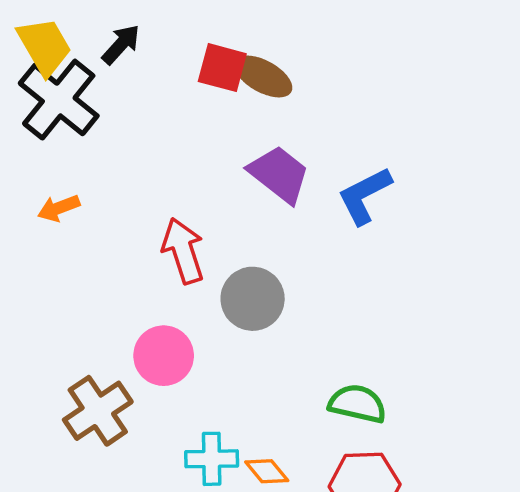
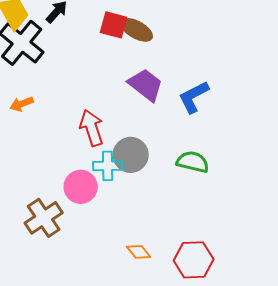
green semicircle: (357, 404) -> (193, 162), moved
cyan cross: (212, 459) -> (108, 166), moved

